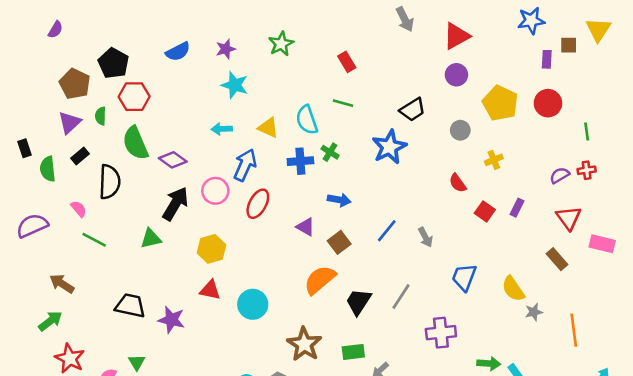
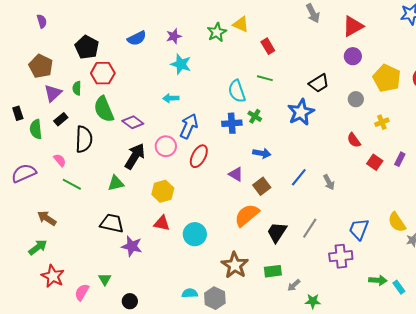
purple semicircle: (55, 30) -> (42, 21), turned -48
brown pentagon: (75, 84) -> (41, 66), moved
yellow triangle: (268, 128) -> (241, 24), moved
blue trapezoid: (464, 277) -> (359, 229), moved
black trapezoid: (130, 306) -> (112, 223), moved

